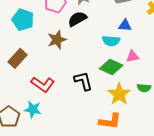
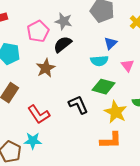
blue triangle: (125, 25) -> (111, 43), turned -40
pink triangle: (132, 56) -> (128, 66), moved, turned -48
red L-shape: (43, 84) -> (39, 114), turned 30

